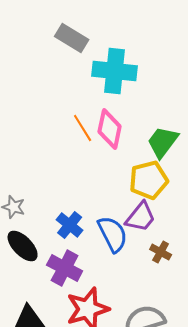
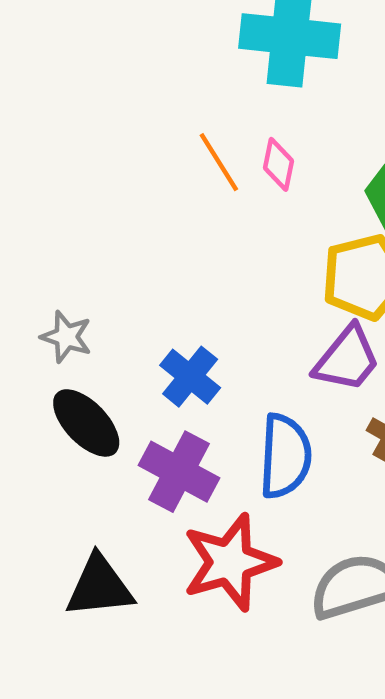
pink diamond: (110, 129) -> (279, 164), size x0.6
blue semicircle: (113, 234) -> (285, 456), moved, turned 30

